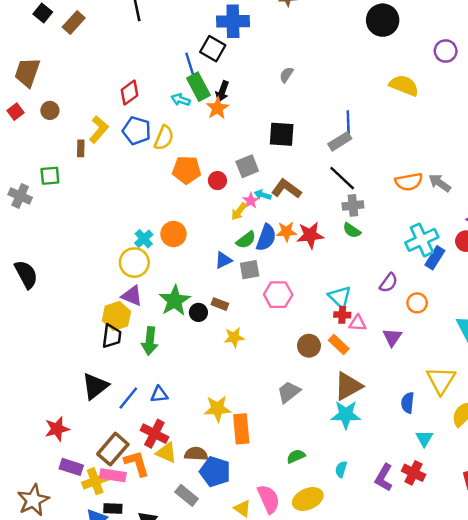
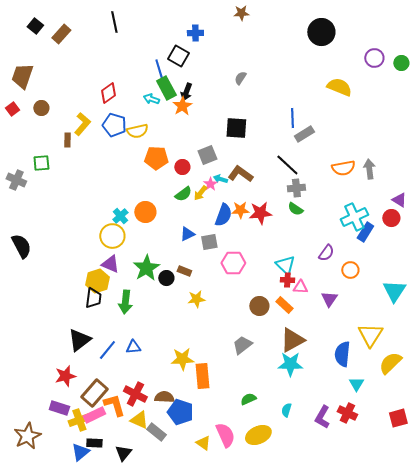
blue cross: (233, 21) -> (195, 33), size x0.6
yellow semicircle: (164, 138) -> (137, 131), turned 55
gray rectangle: (340, 141) -> (304, 134), moved
gray arrow: (440, 183) -> (369, 169), turned 48
green semicircle: (246, 240) -> (183, 194), moved
blue semicircle: (408, 403) -> (342, 354), size x1.4
red star: (57, 429) -> (65, 376), moved
red cross: (154, 434) -> (135, 394), moved
yellow triangle: (166, 453) -> (139, 420), moved
pink rectangle: (113, 475) -> (94, 415), turned -35

